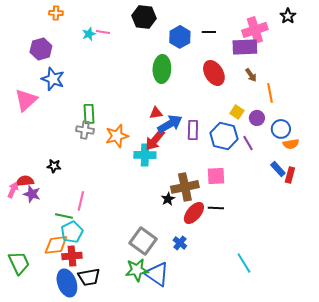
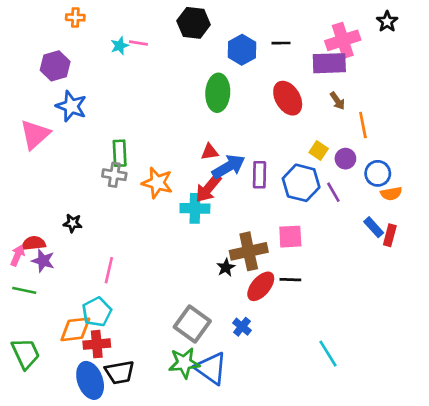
orange star: (117, 136) -> (157, 183), turned 30
green line: (64, 216) -> (24, 290), moved

